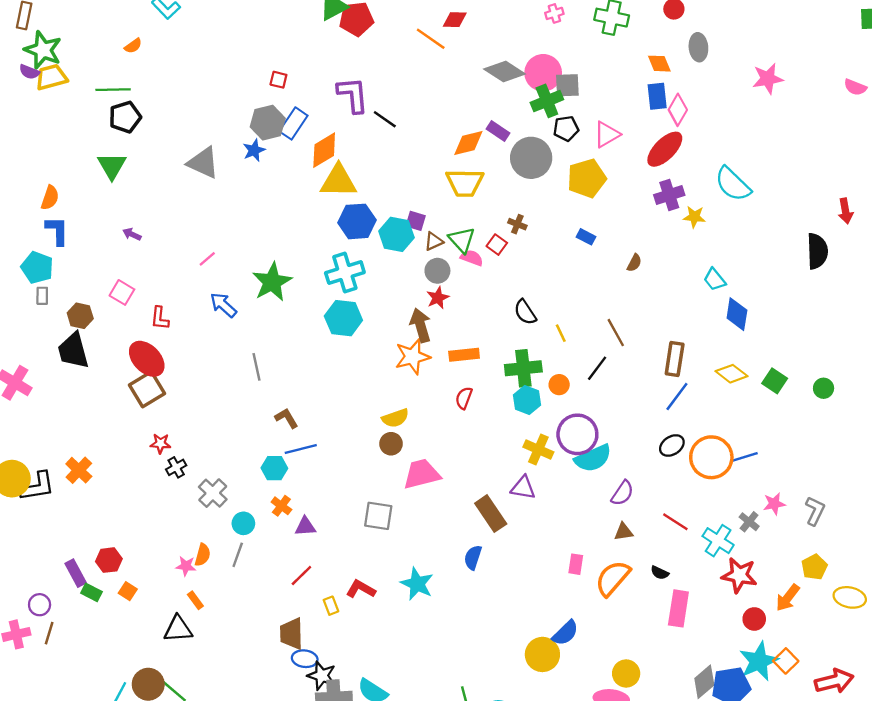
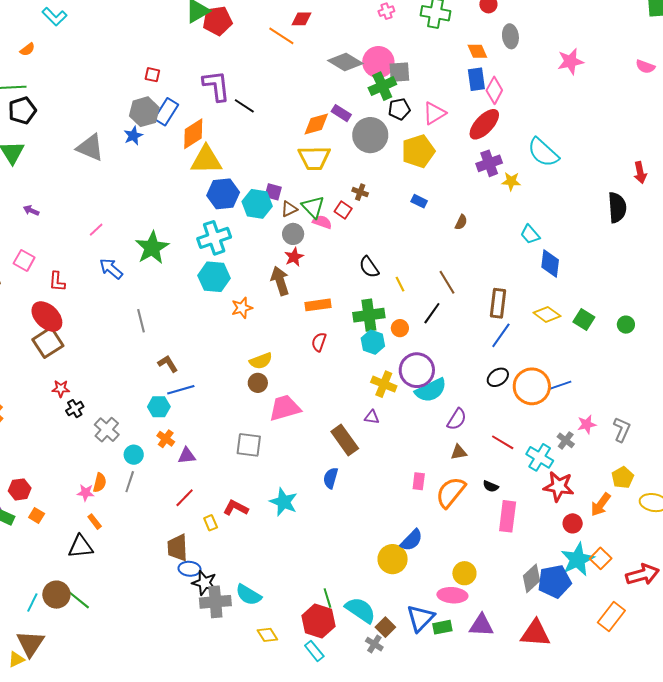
orange star: (413, 357) -> (242, 308), moved, size x0.7
purple triangle: (523, 488) -> (372, 417), size x0.7

